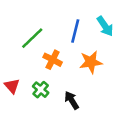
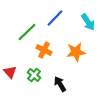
blue line: (75, 31) -> (55, 18), moved, turned 30

